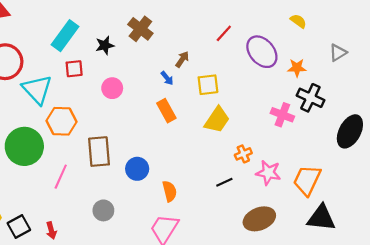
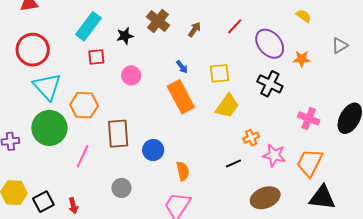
brown arrow: (182, 59) -> (194, 30), moved
cyan triangle: (37, 90) -> (47, 87), moved
black cross: (310, 98) -> (270, 84), moved
orange rectangle: (166, 111) -> (181, 97), size x1.5
pink cross: (282, 115) -> (309, 119), moved

